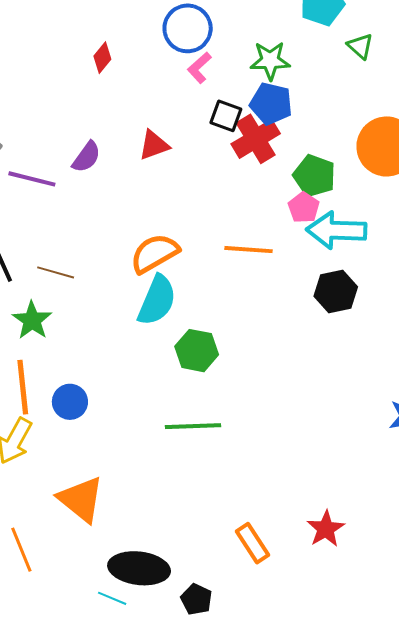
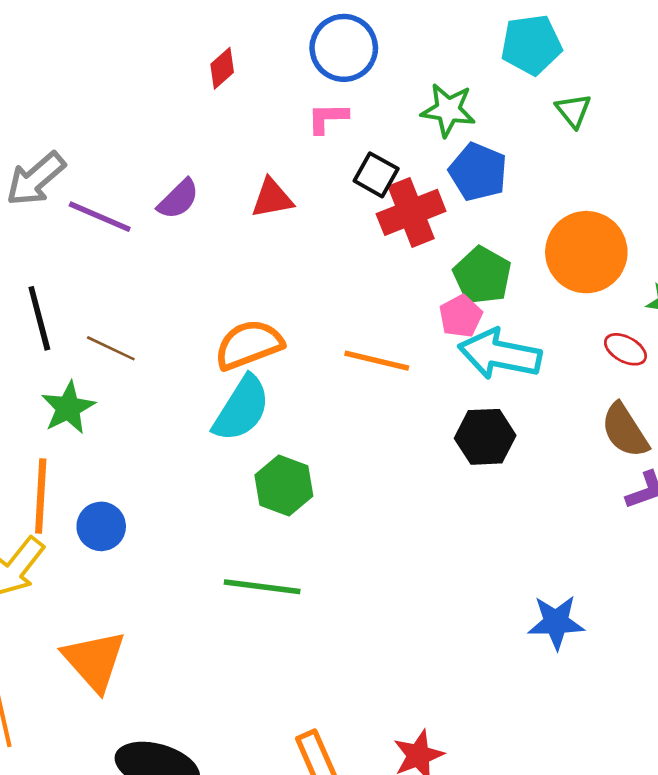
pink L-shape: (199, 68) -> (328, 118), moved, turned 32
blue pentagon: (271, 104) -> (478, 172), moved

